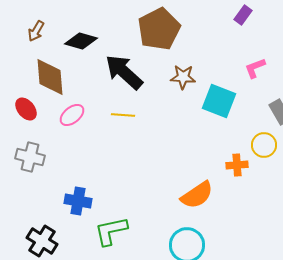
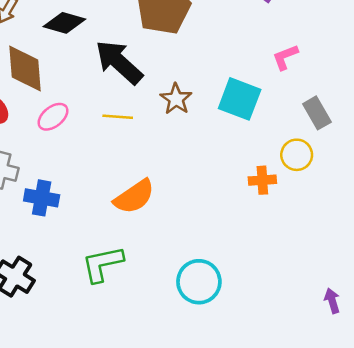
brown star: (183, 77) -> (176, 99), moved, turned 30
orange semicircle: (197, 195) -> (134, 197), moved
blue cross: (78, 201) -> (42, 198), moved

